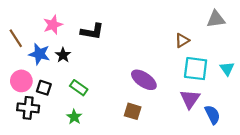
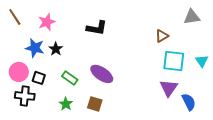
black L-shape: (92, 31) -> (97, 28), moved
brown line: (16, 38) -> (15, 17), moved
purple ellipse: (144, 80) -> (102, 74), moved
brown square: (133, 111) -> (95, 104), moved

